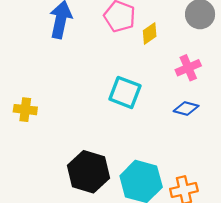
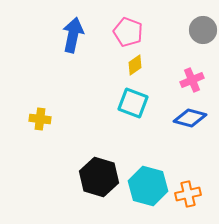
yellow diamond: (150, 33) -> (135, 65), moved
blue diamond: (186, 109) -> (190, 118), size x1.4

